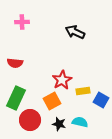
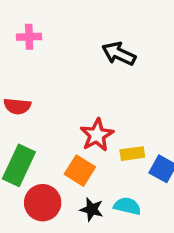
orange square: (52, 101) -> (80, 171), turned -30

